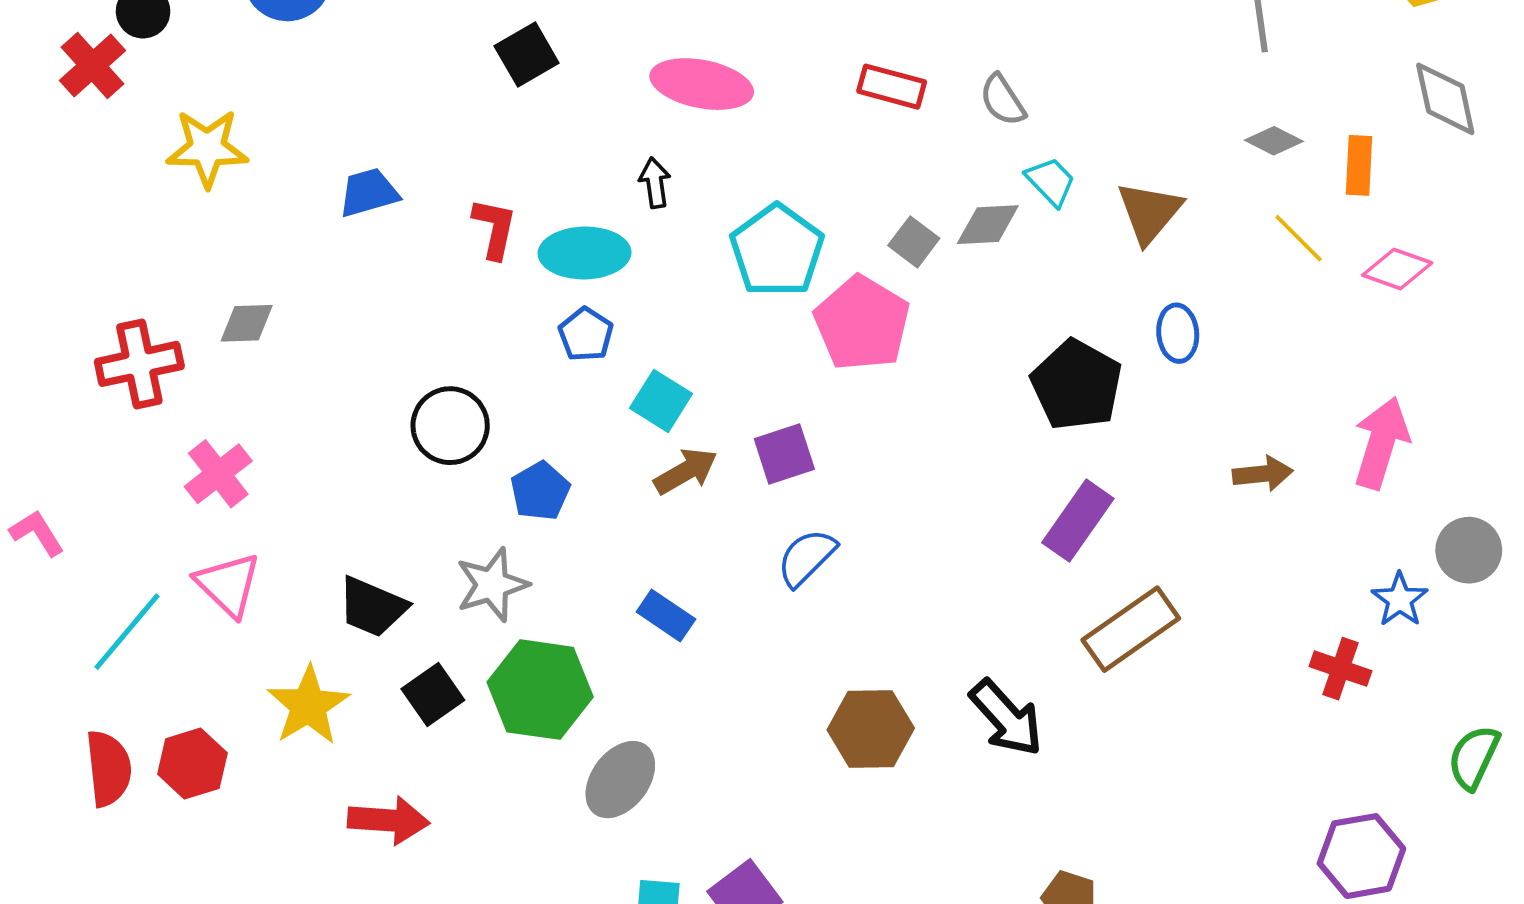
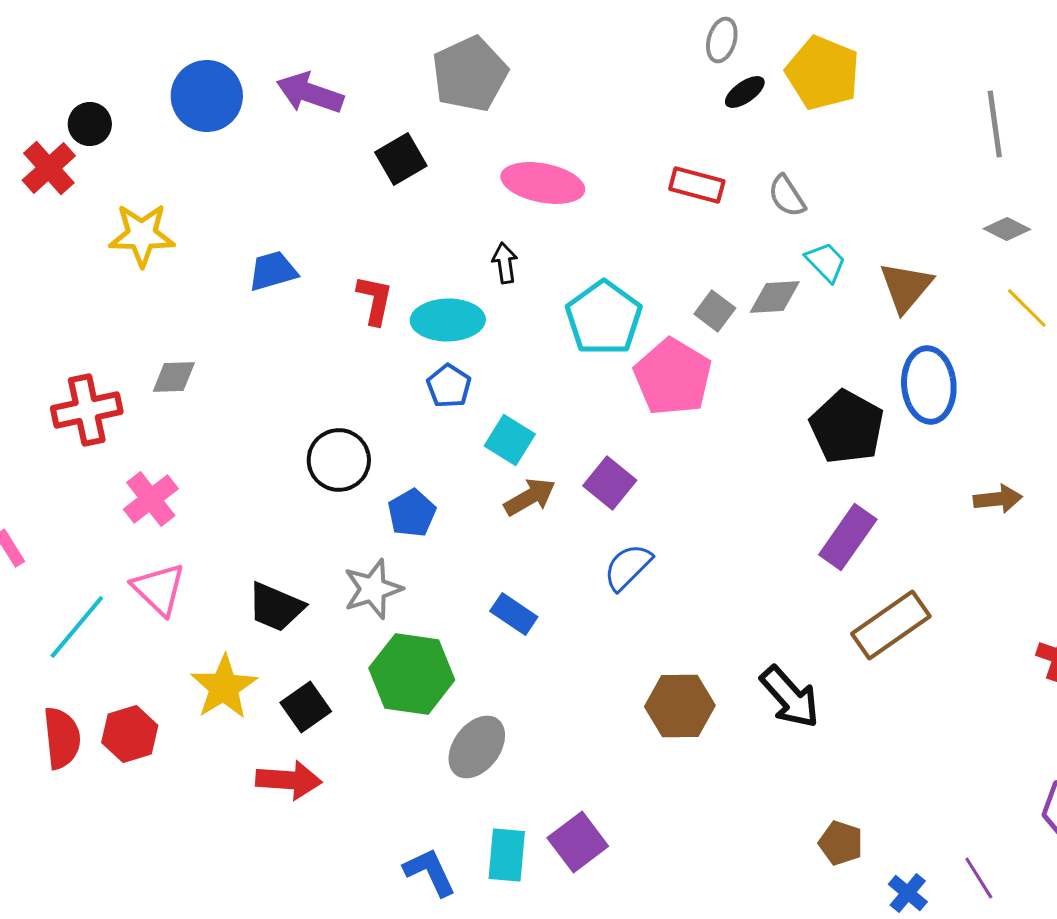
blue ellipse: (1178, 333) -> (929, 385), size x1.6
purple square: (784, 454) -> (610, 483), turned -33
black square: (433, 694) -> (306, 707), moved

